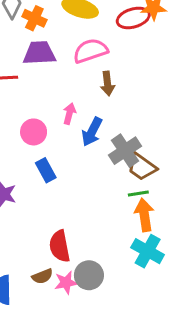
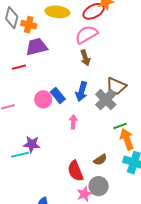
pink semicircle: (90, 51) -> (86, 34), moved
pink arrow: (69, 114) -> (73, 122), moved
brown trapezoid: (142, 167) -> (116, 86), moved
blue rectangle: (46, 170) -> (58, 96), moved
brown semicircle: (42, 276) -> (100, 160), moved

